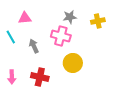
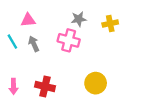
gray arrow: (34, 46) -> (34, 44), moved
yellow circle: (73, 63) -> (96, 83), moved

